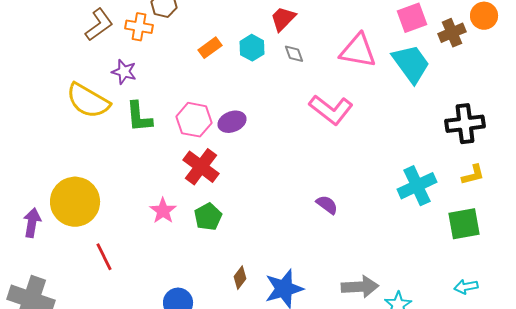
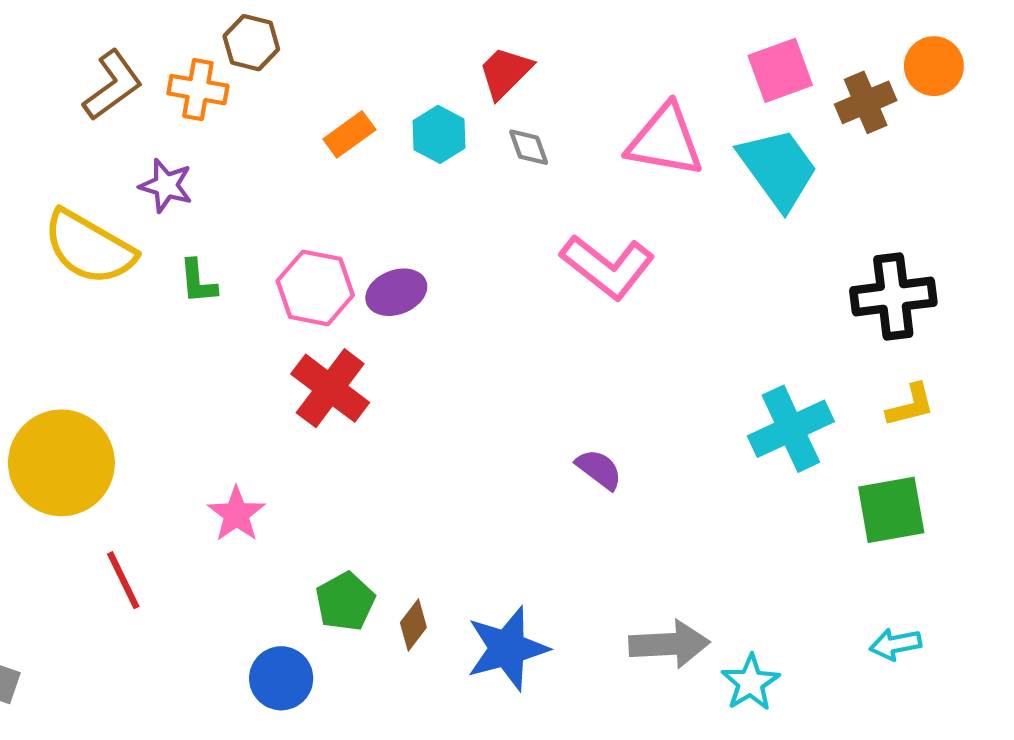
green L-shape: (139, 117) -> (198, 282), size x0.7
pink star: (163, 211) -> (236, 514), moved
green pentagon: (208, 217) -> (345, 602), moved

